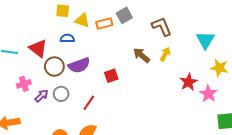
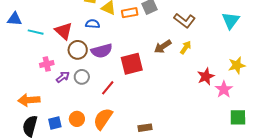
brown L-shape: (162, 26) -> (185, 21), turned 145
cyan triangle: (205, 40) -> (231, 20), moved
brown arrow: (141, 55) -> (163, 47), turned -78
yellow star: (219, 68) -> (237, 65), turned -30
red square: (111, 76) -> (132, 64), size x1.6

